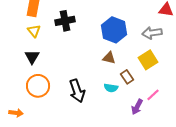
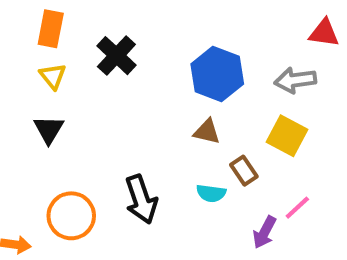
black cross: (65, 21) -> (116, 56), turned -36
yellow square: (148, 60) -> (287, 136), turned -30
orange circle: (38, 86) -> (71, 216), moved

